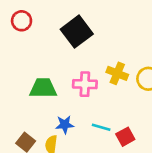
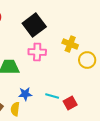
yellow cross: (117, 73) -> (70, 44), moved
pink cross: (85, 84) -> (37, 52), moved

